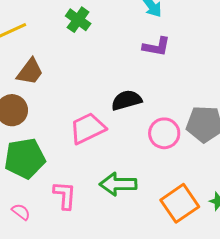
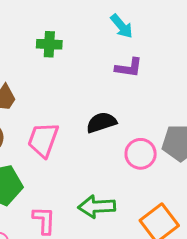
green cross: (78, 20) -> (49, 44), turned -30
pink trapezoid: (88, 128) -> (43, 140), moved, turned -42

